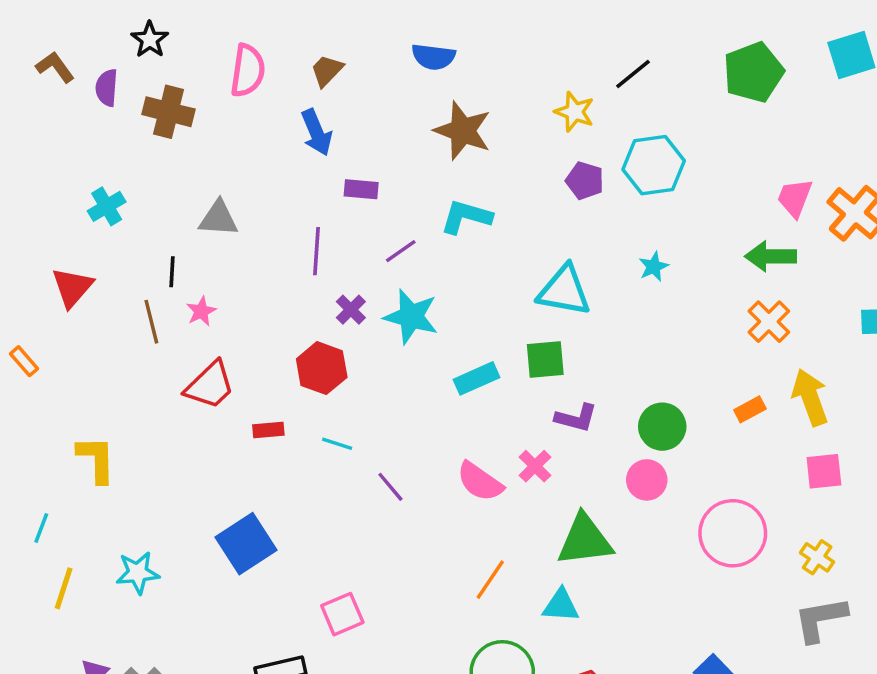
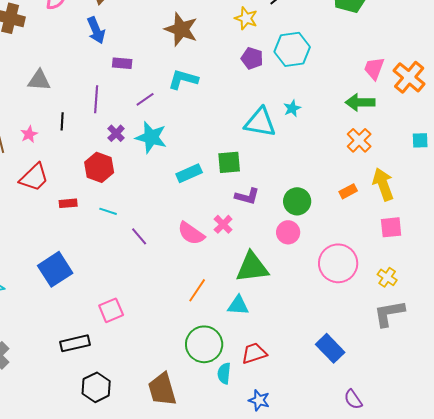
black line: (172, 272) -> (62, 121), moved
cyan triangle: (564, 291) -> (260, 122), moved

